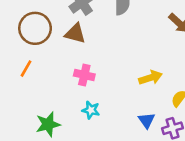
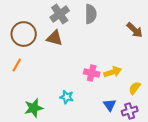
pink cross: (84, 75) -> (92, 73), moved

